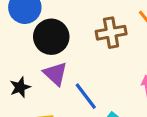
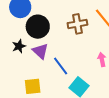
black star: (20, 87) -> (19, 46), moved

